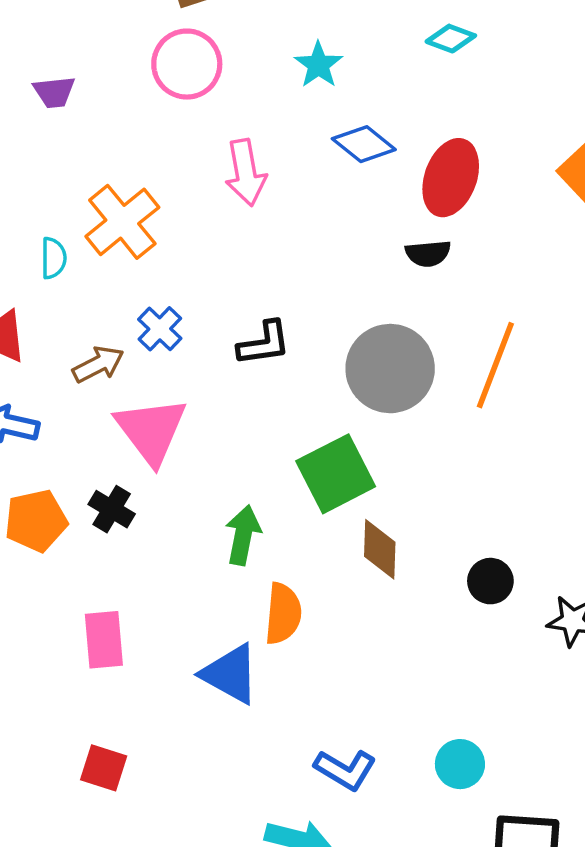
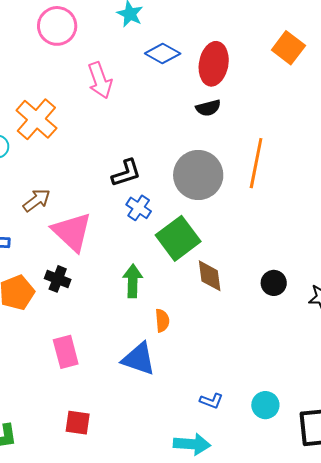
blue cross: (160, 329) -> (139, 208), moved
orange semicircle: (283, 614) -> (162, 321), size x0.7
cyan circle: (460, 764) -> (265, 405), moved
blue L-shape: (345, 770) -> (211, 401), size x0.7

